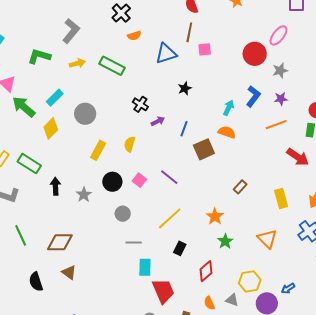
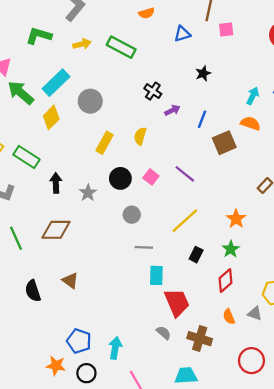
blue triangle: (166, 54) -> (182, 34), size x0.7
cyan rectangle: (55, 98) -> (56, 83), size x1.4
green star: (225, 241) -> (231, 249), moved
brown diamond: (60, 242) -> (56, 230), moved

